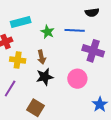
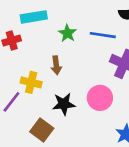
yellow cross: (18, 60) -> (31, 82), moved
black star: (45, 77) -> (64, 104), moved

